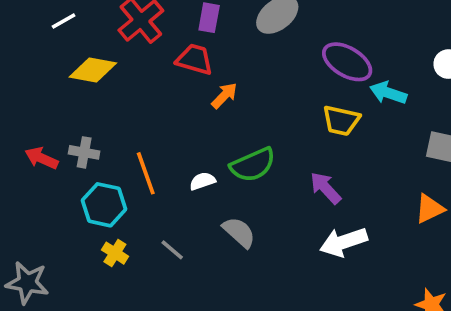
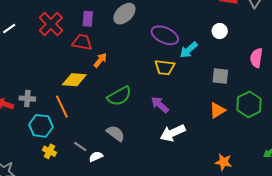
yellow diamond: (93, 70) -> (74, 80), moved
cyan arrow: (388, 93) -> (189, 50), turned -54
white semicircle: (202, 181) -> (96, 157), moved

